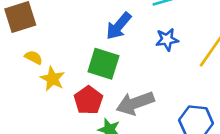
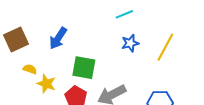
blue arrow: (119, 26) -> (58, 38), moved

